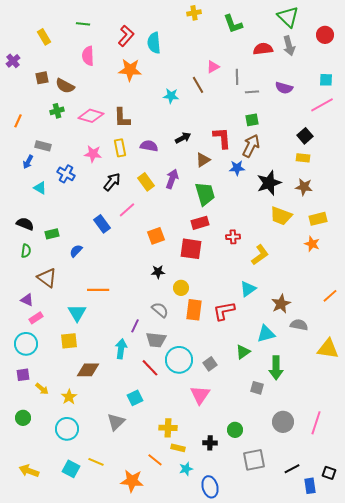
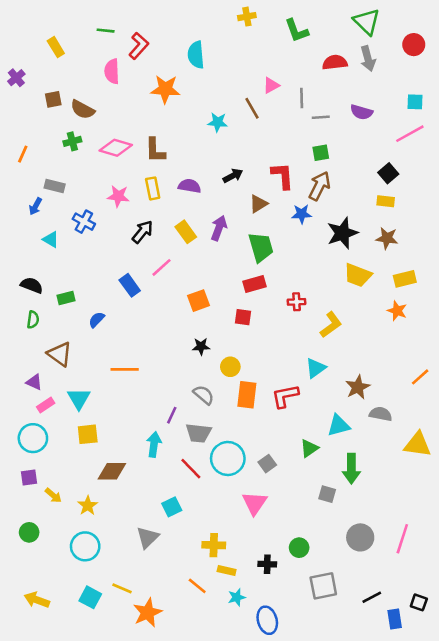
red L-shape: (126, 36) -> (139, 46), moved
red square: (191, 249) -> (243, 317), size x0.6
cyan triangle: (77, 313) -> (79, 399), moved
orange star: (132, 481) -> (148, 613), moved, turned -30

